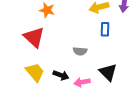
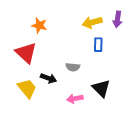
black arrow: (61, 75) -> (48, 78), moved

